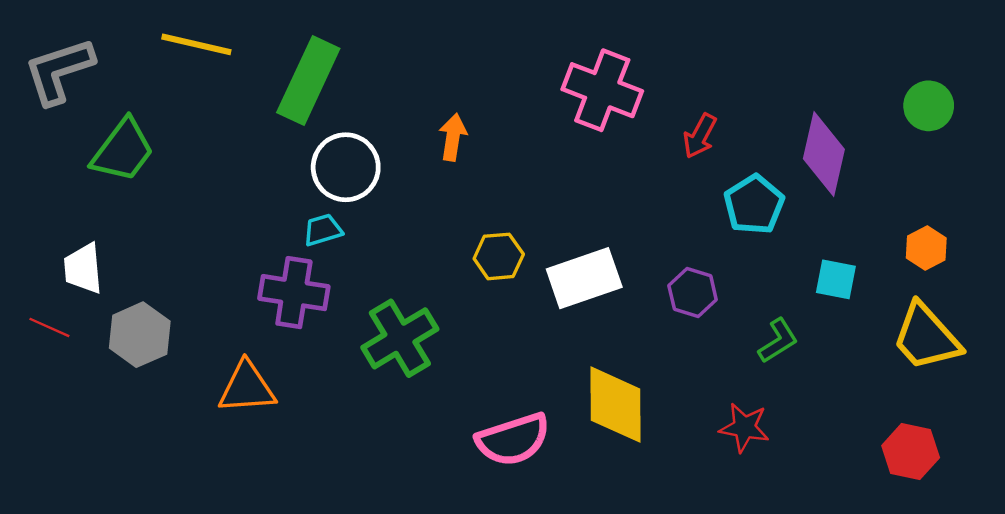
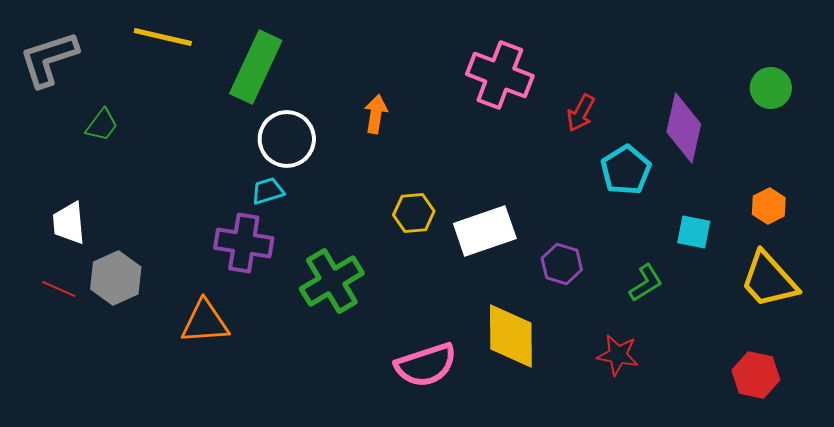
green trapezoid: (123, 150) -> (102, 125), size x0.6
purple hexagon: (693, 293) -> (562, 264), moved
red line: (49, 327) -> (59, 289), moved

